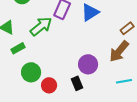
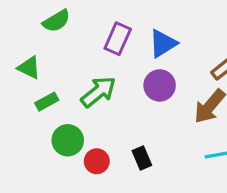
green arrow: (41, 26) -> (98, 92), moved
purple circle: (88, 64) -> (160, 85), moved

